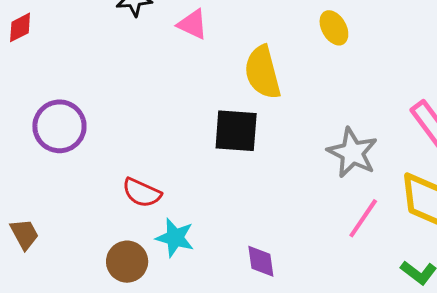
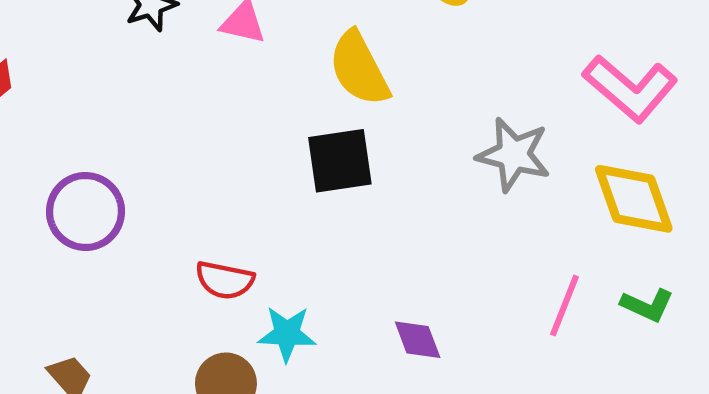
pink line: (363, 218) -> (564, 306), moved

